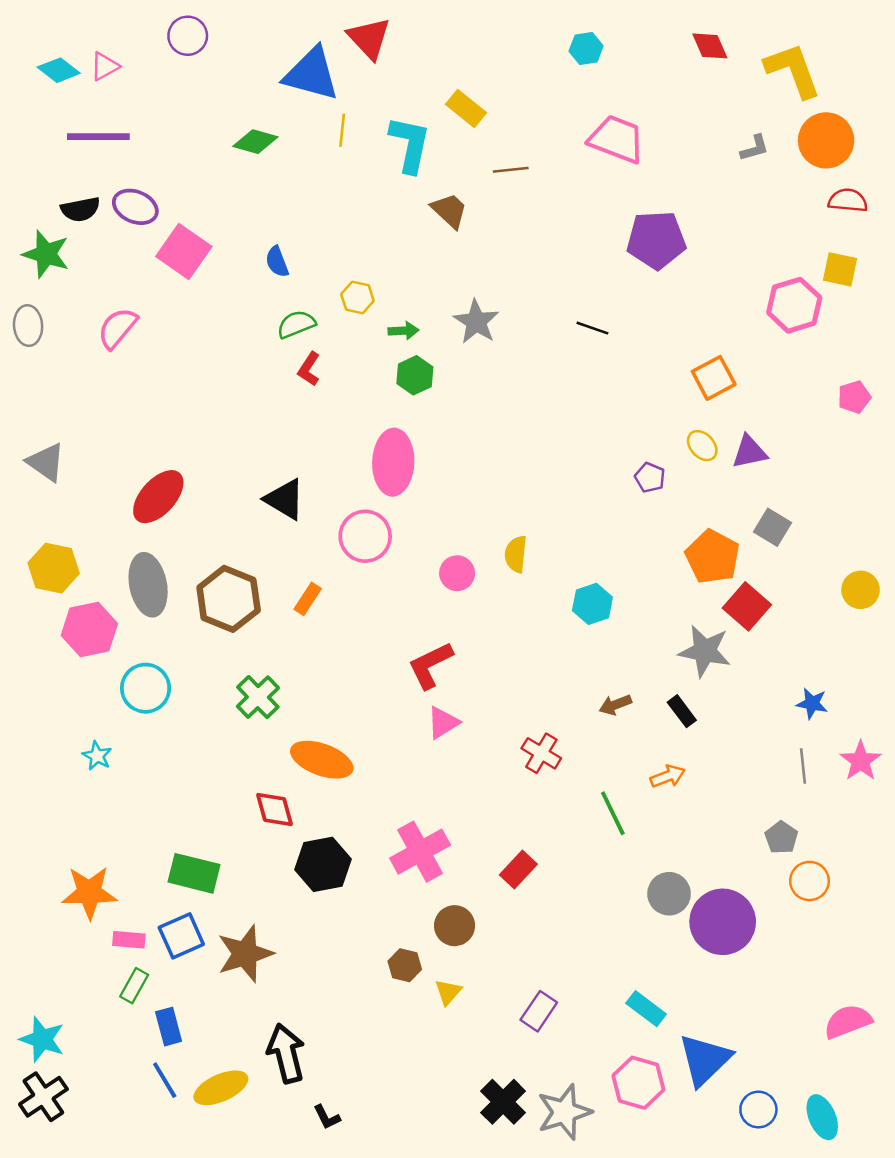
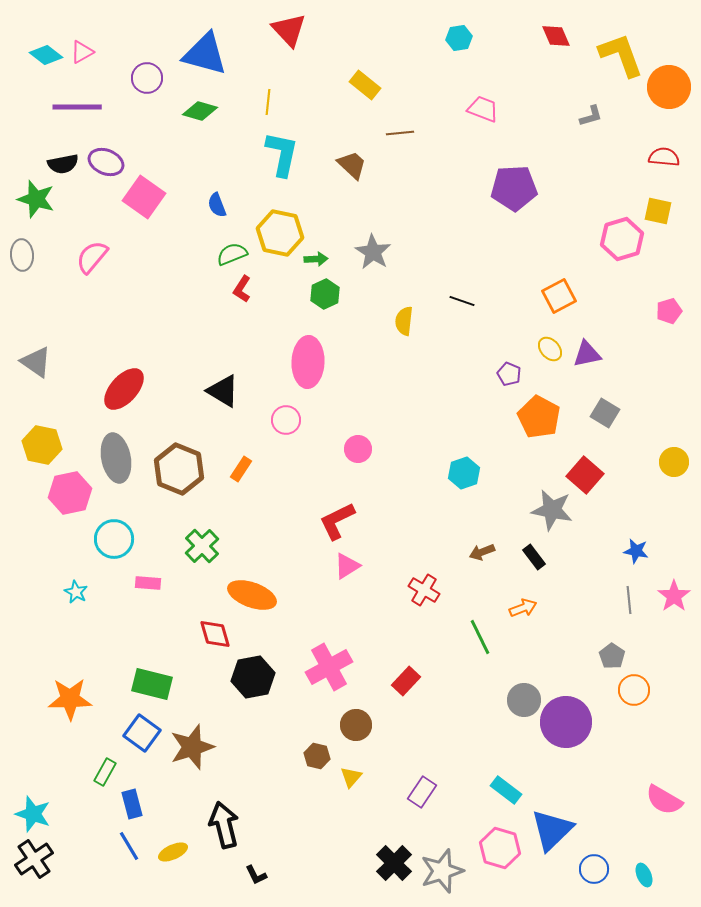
purple circle: (188, 36) -> (147, 78), moved
blue triangle: (312, 74) -> (205, 54), moved
pink trapezoid: (617, 139) -> (483, 109), size x0.7
orange circle: (826, 140) -> (669, 87), moved
cyan L-shape: (410, 144) -> (282, 154), moved
yellow hexagon: (357, 297) -> (280, 233), size x1.8
black line: (592, 328) -> (462, 301), moved
pink circle: (365, 536) -> (286, 420), size x0.7
yellow semicircle: (516, 554) -> (404, 321), moved
orange pentagon: (712, 557) -> (539, 417), moved
blue square: (181, 936) -> (142, 733), turned -30
pink rectangle: (129, 940) -> (148, 583), moved
pink semicircle: (848, 1021) -> (664, 800), turned -129
yellow ellipse: (221, 1088) -> (173, 852), size x0.7
cyan ellipse: (822, 1117) -> (644, 875), size x0.7

